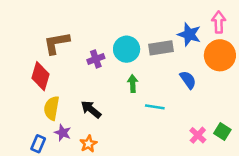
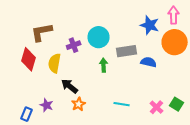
gray rectangle: (161, 48) -> (127, 51), moved
blue semicircle: (188, 80) -> (149, 62), turned -42
cyan line: (155, 107) -> (122, 104), moved
yellow semicircle: (52, 108) -> (55, 63), moved
orange star: (88, 144) -> (79, 104), moved

